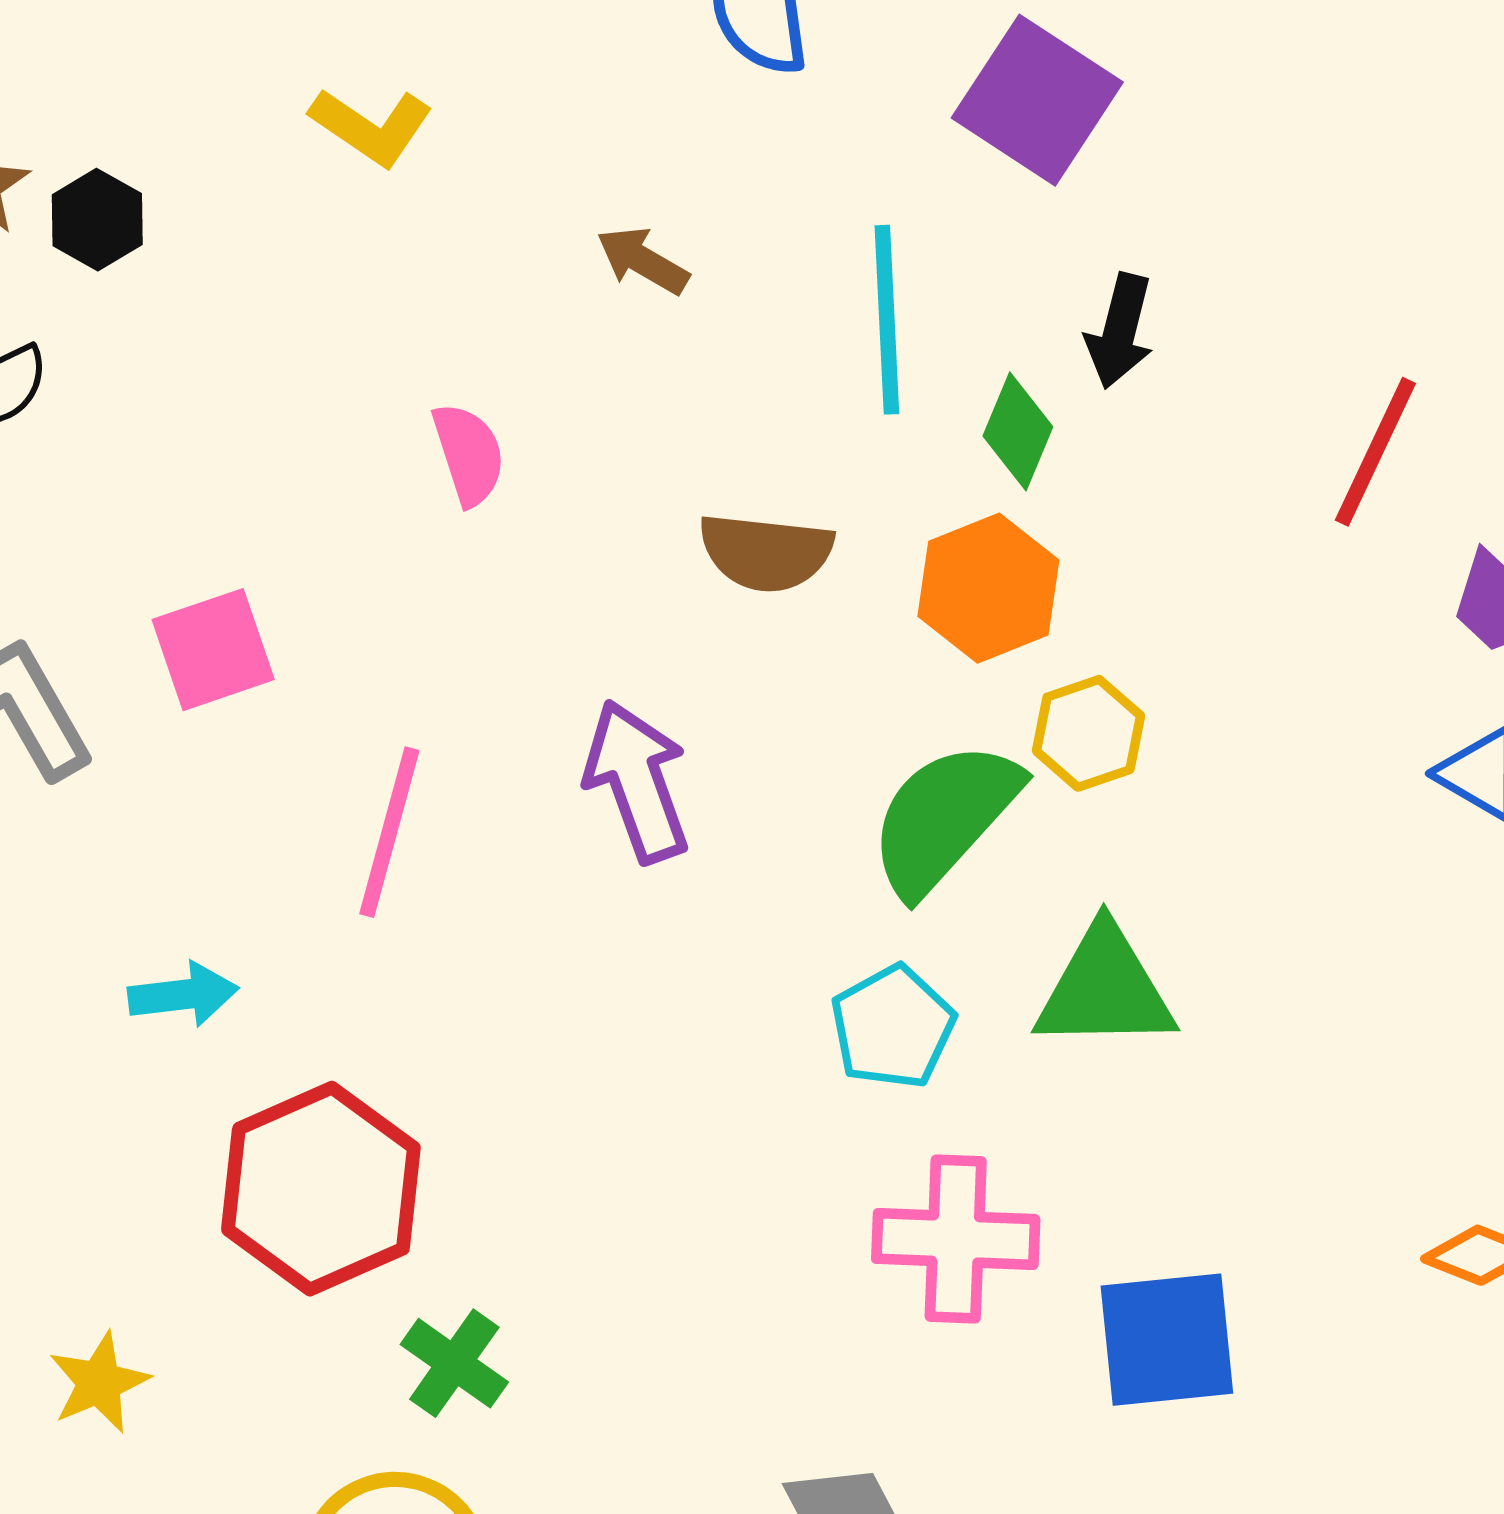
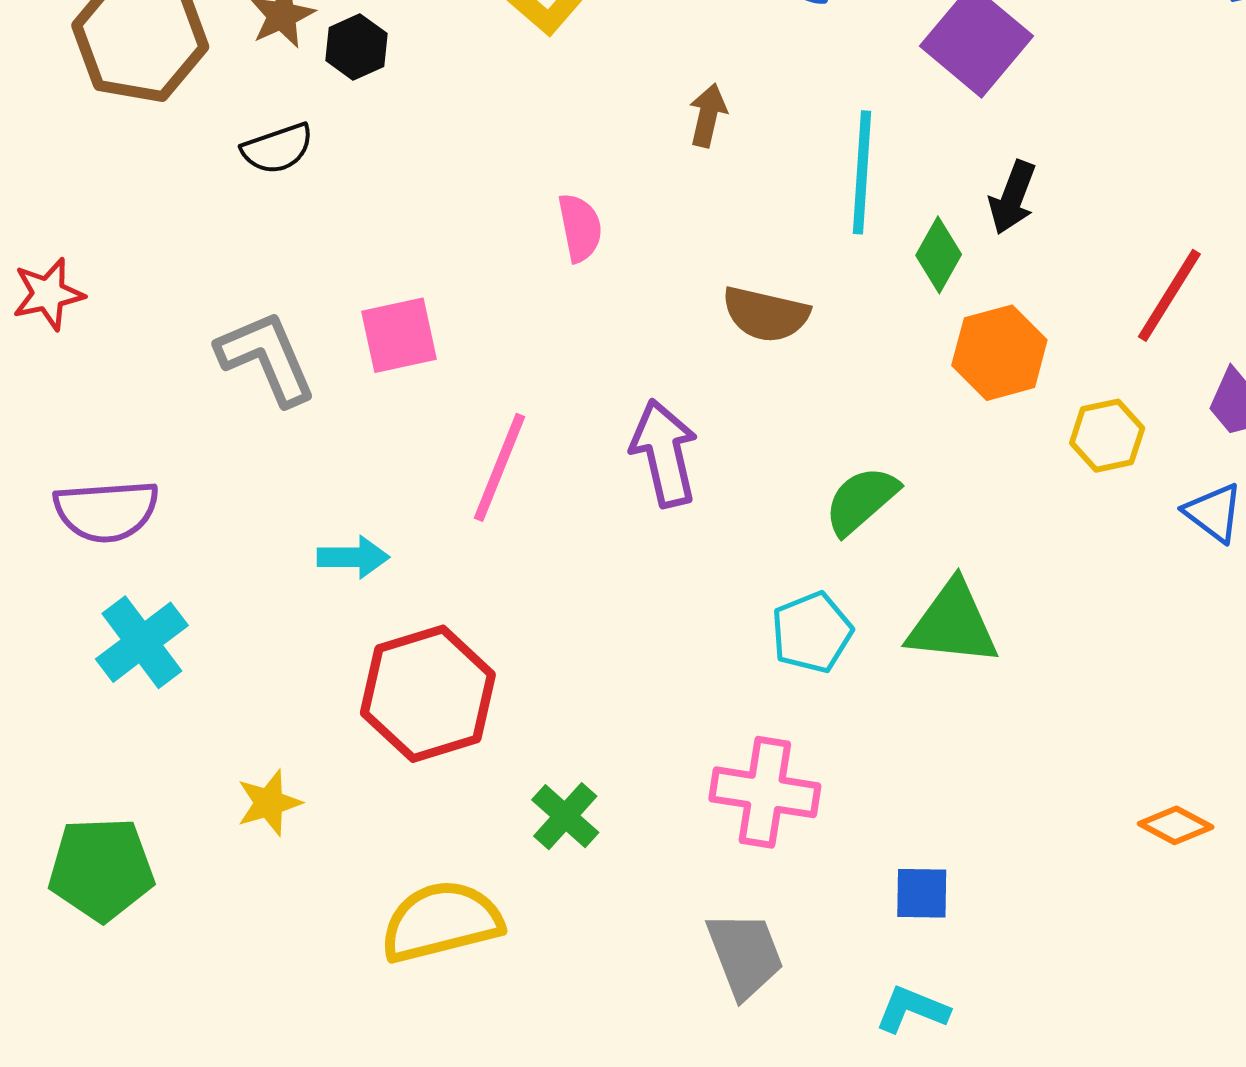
brown arrow: (643, 261) -> (708, 115), turned 66
orange hexagon: (988, 588) -> (999, 353), moved
yellow hexagon: (1088, 733) -> (1107, 436), moved
green semicircle: (944, 818) -> (861, 500), size x0.7
pink cross: (956, 1239) -> (765, 792), moved
blue square: (1167, 1340) -> (922, 893), moved, size x0.6
green cross: (454, 1363) -> (565, 816), moved

